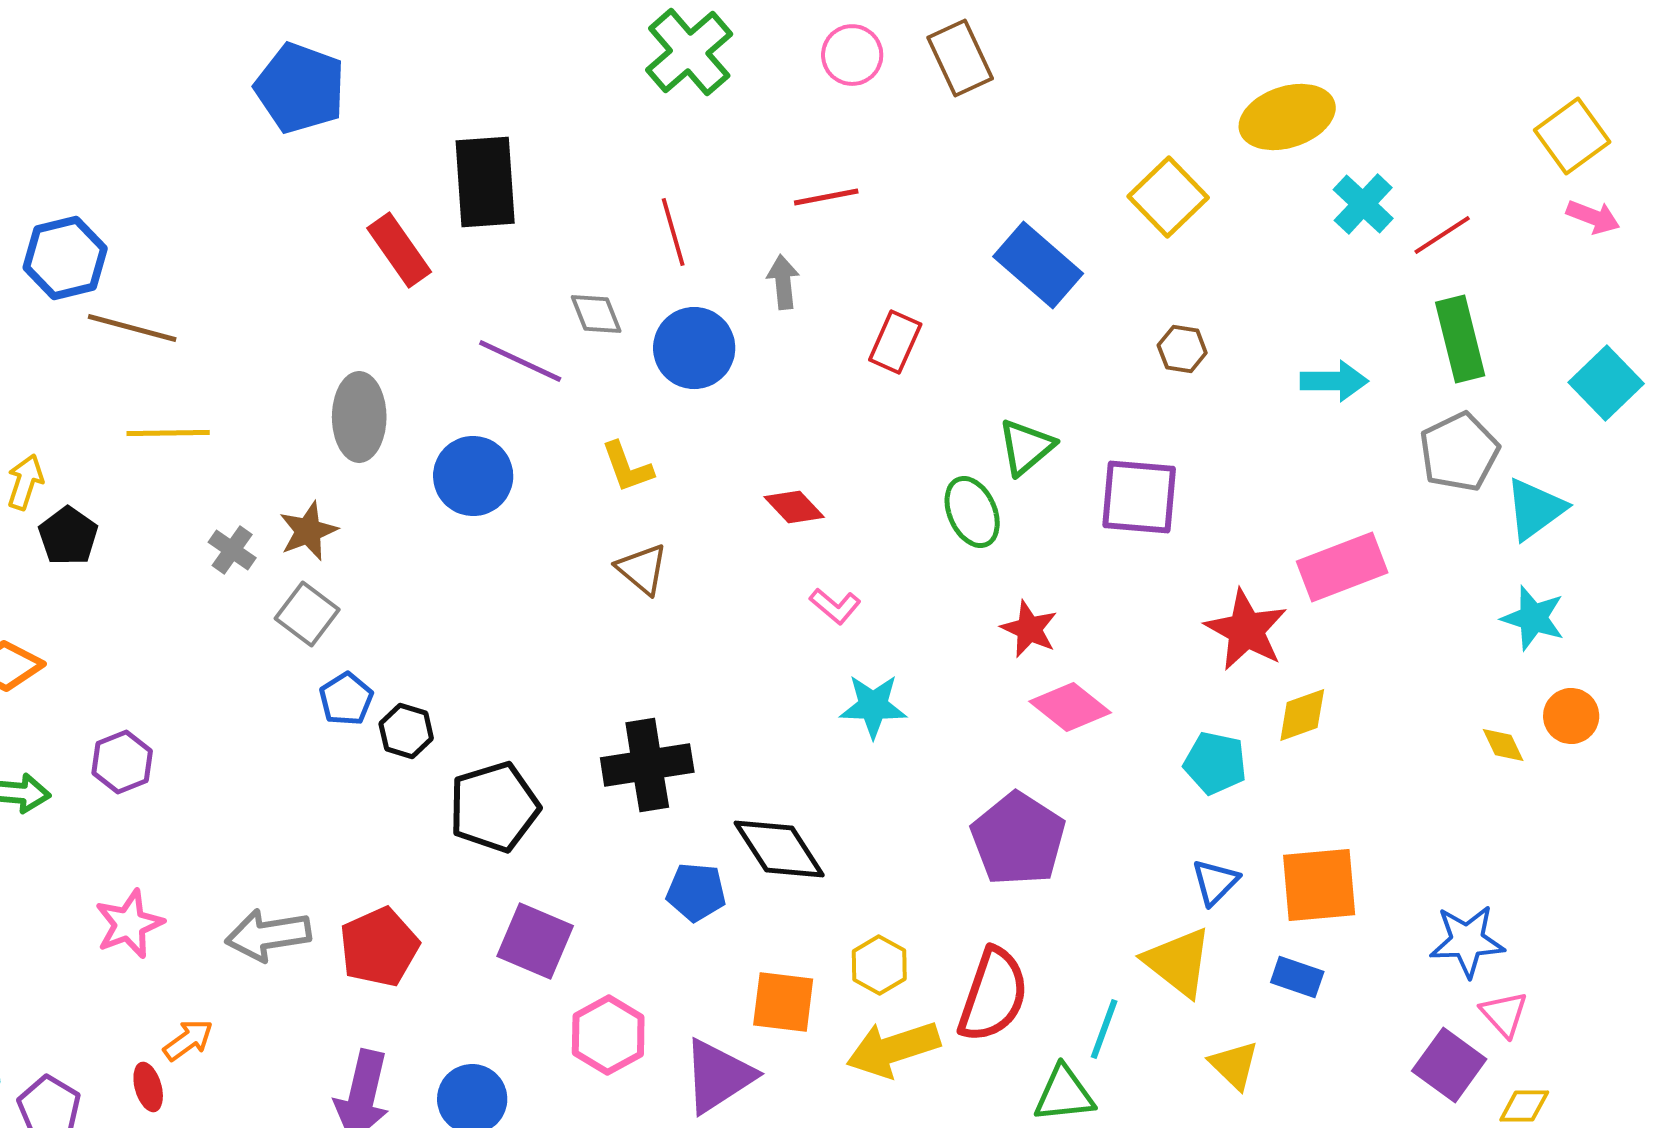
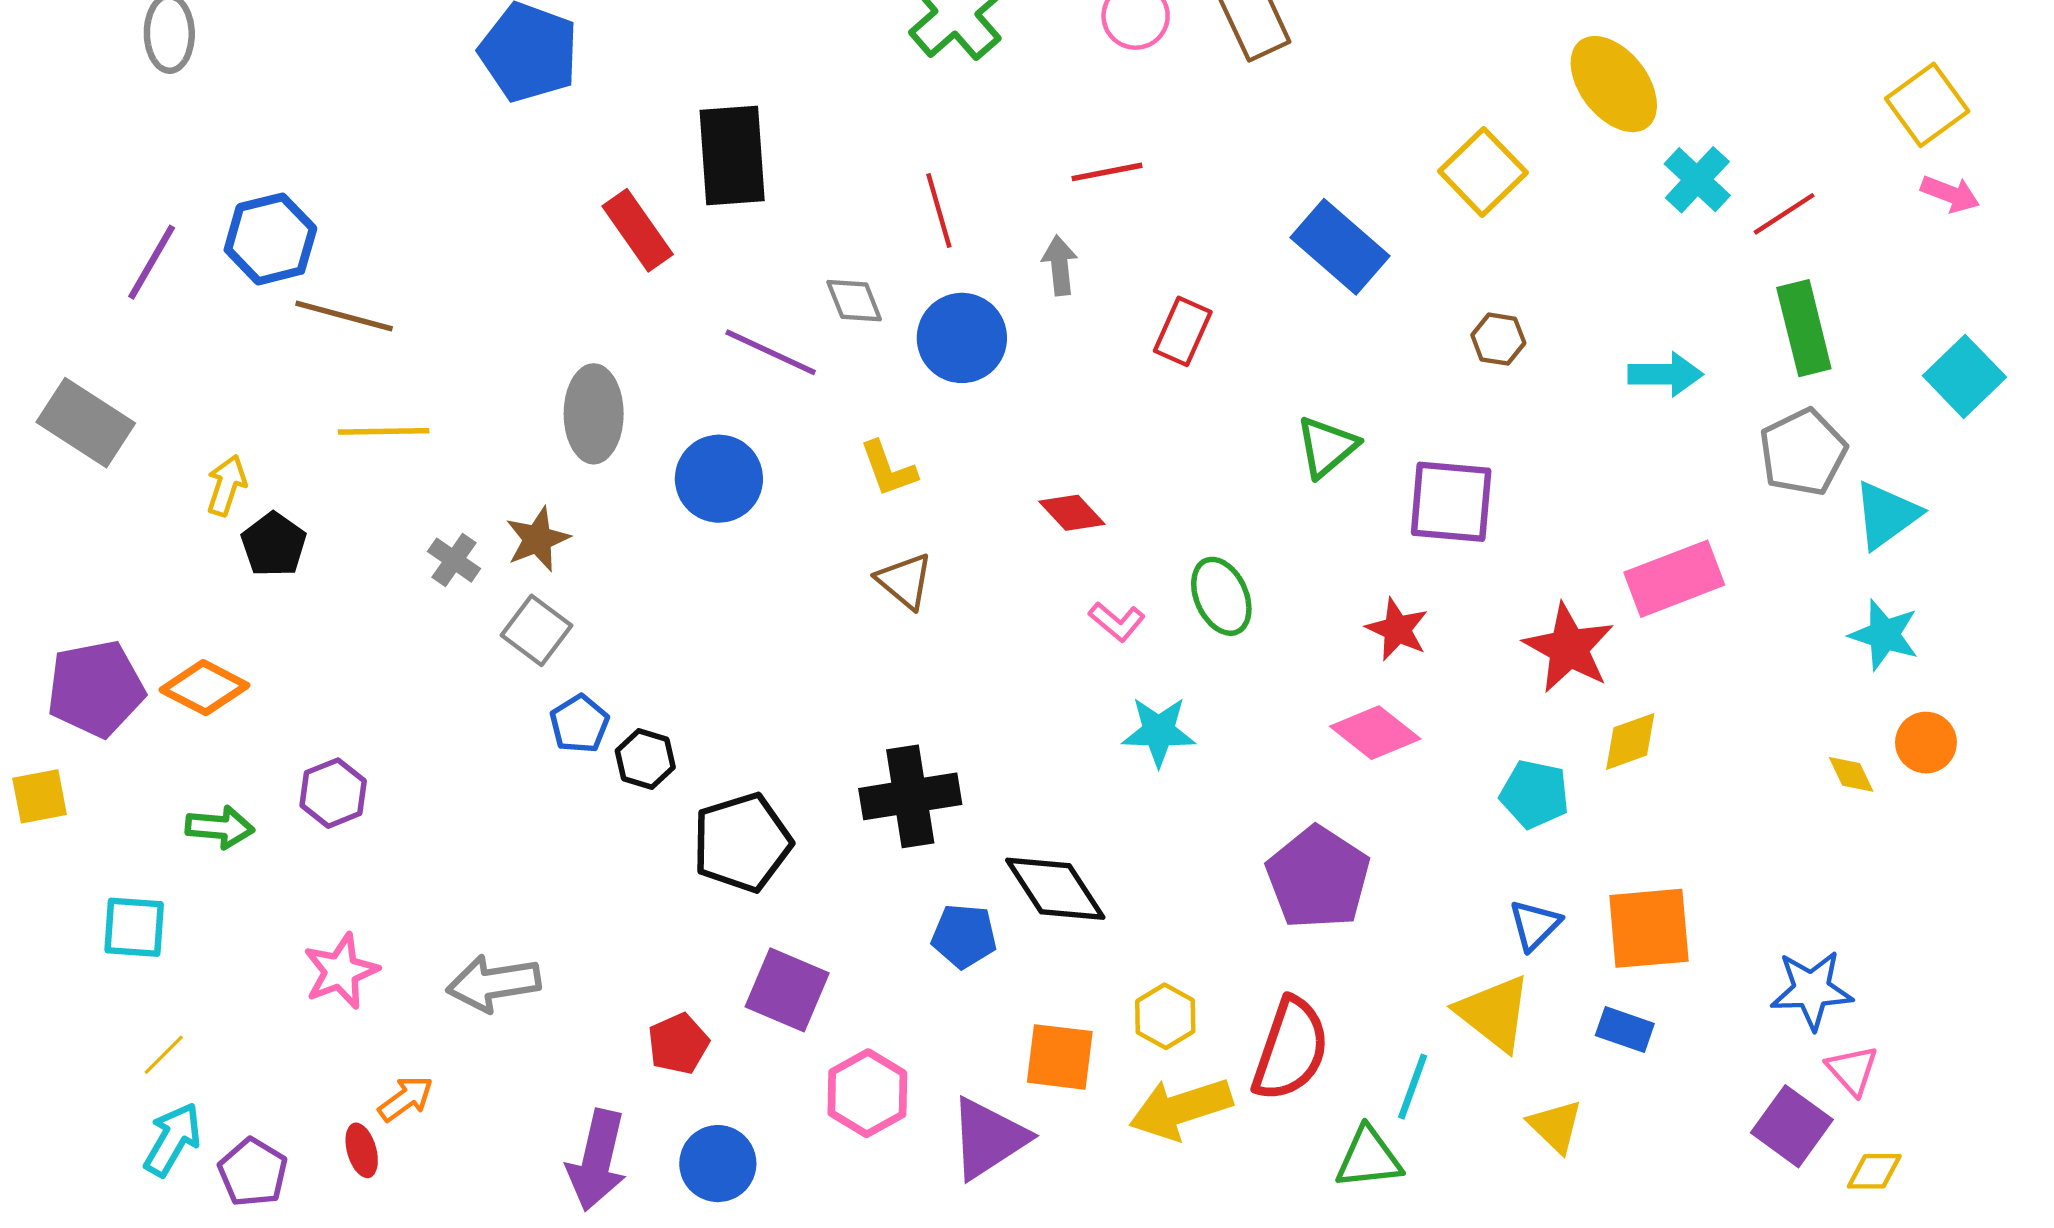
yellow ellipse: (1287, 117) -> (1614, 84), turned 70
green ellipse: (972, 512) -> (1221, 596), moved
red star: (1029, 629) -> (1397, 629), moved
red pentagon: (379, 947) -> (678, 1044), moved, size x0.7

